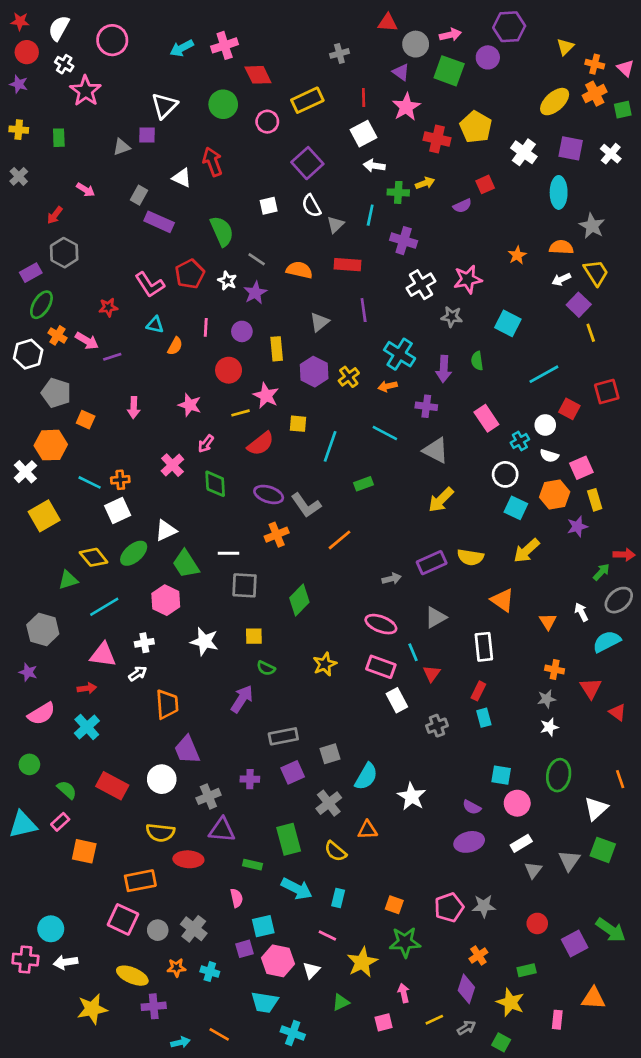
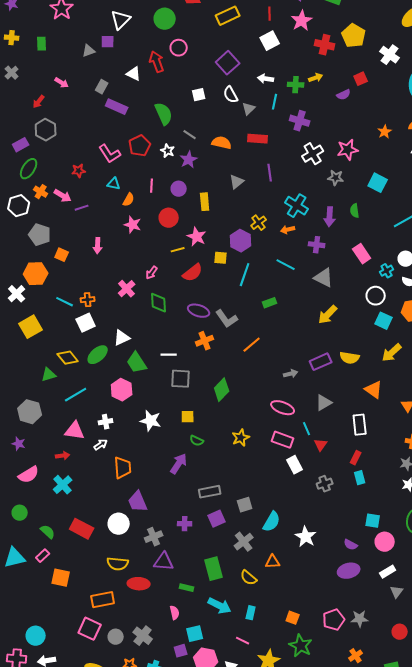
pink circle: (267, 122) -> (179, 48), moved
white arrow: (374, 166) -> (266, 79), moved
purple hexagon: (314, 372) -> (241, 241), moved
pink star: (190, 405) -> (133, 225), moved
green star: (405, 942) -> (301, 646), turned 30

